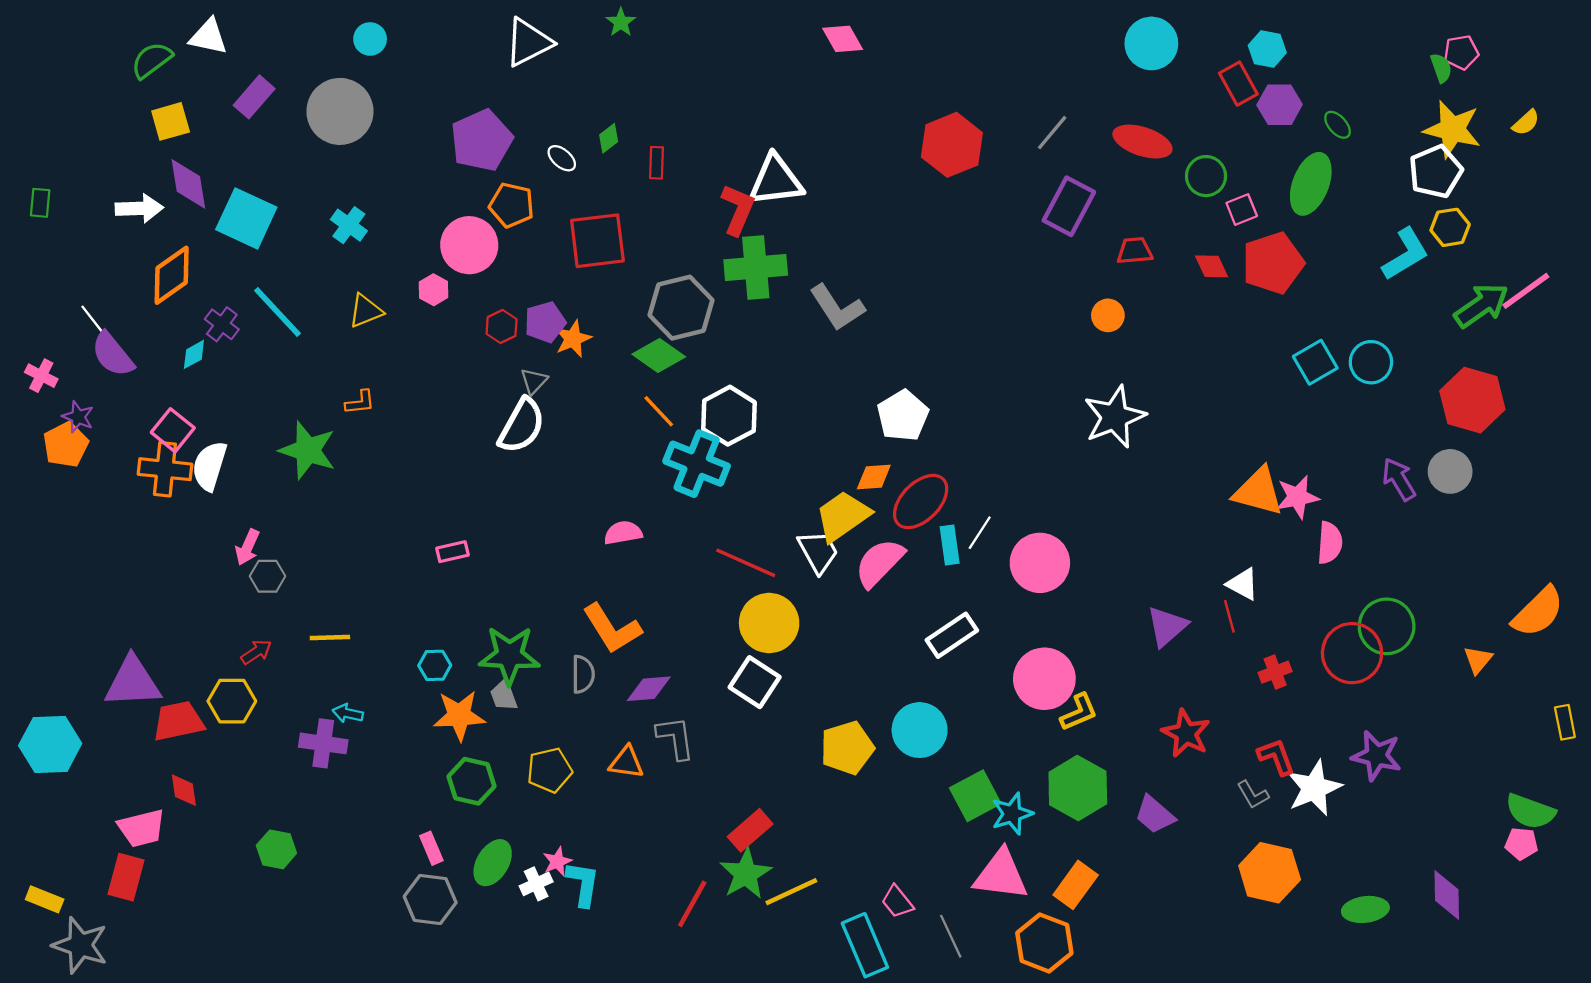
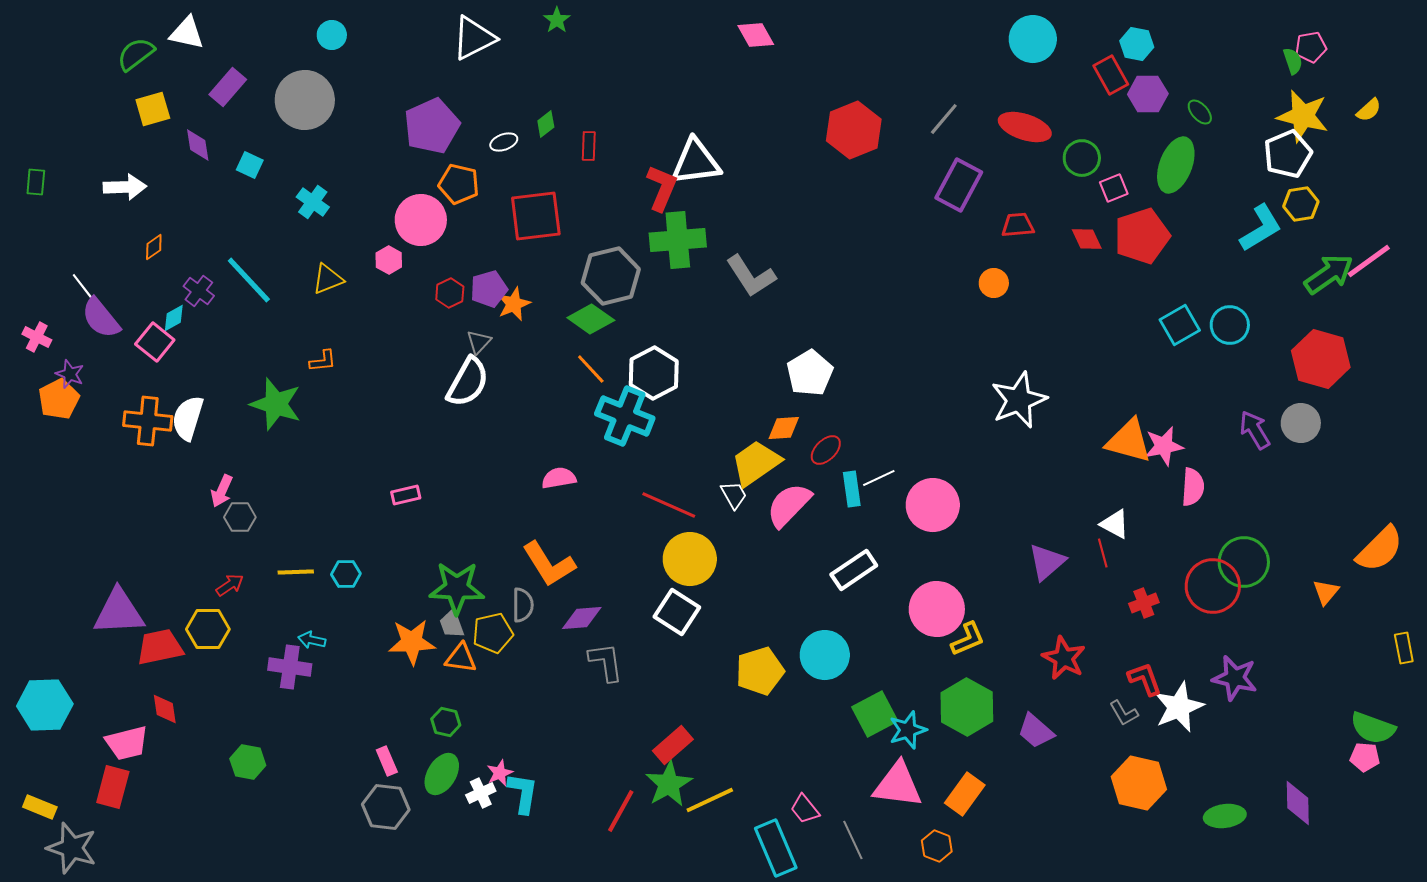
white ellipse: (562, 158) -> (504, 142), turned -60
purple diamond: (188, 184) -> (198, 145), moved, size x0.7
cyan square: (246, 218) -> (250, 165), moved, size x0.5
orange diamond: (172, 275) -> (154, 247), size x0.5
white star: (1115, 417) -> (1019, 400), moved
pink square: (173, 430) -> (155, 342), moved
red ellipse: (921, 502) -> (826, 450), size x0.6
white line: (980, 533) -> (879, 478), turned 32
white trapezoid: (818, 552) -> (734, 495), size x0.7
cyan hexagon: (435, 665) -> (346, 574), moved
cyan hexagon: (50, 745) -> (45, 705), moved
orange triangle: (626, 762) -> (461, 658), moved
yellow pentagon: (549, 770) -> (493, 633), moved
green hexagon: (471, 781) -> (446, 722), moved, size x0.7
orange hexagon: (1044, 943) -> (937, 846), size x0.6

